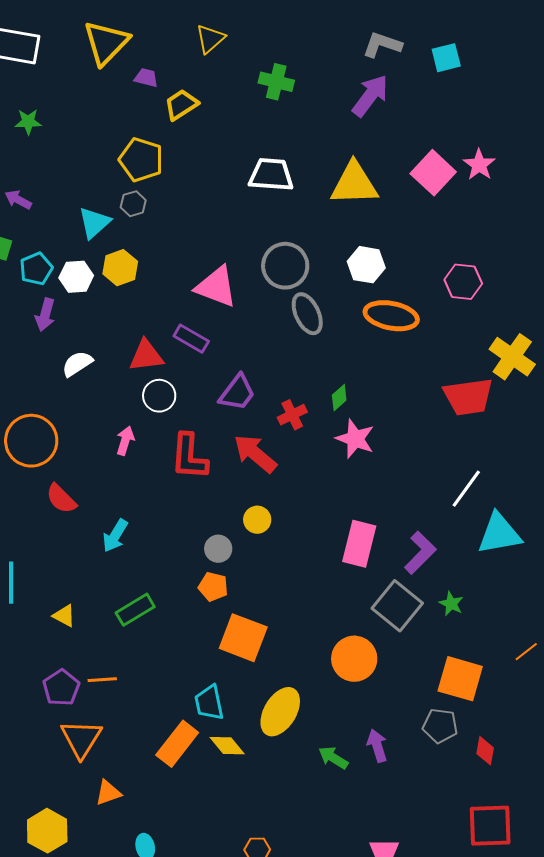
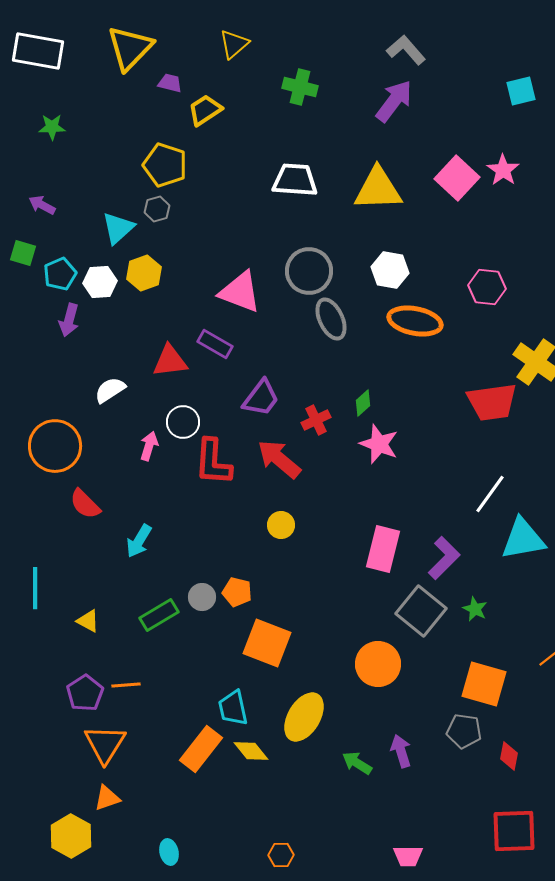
gray L-shape: (382, 45) -> (406, 50), turned 30
cyan square: (446, 58) -> (521, 91), moved
white semicircle: (77, 364) -> (110, 390), moved
white circle: (159, 396) -> (183, 422), moved
gray circle: (218, 549) -> (202, 597), moved
orange triangle: (108, 793) -> (107, 798), moved

